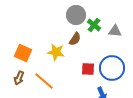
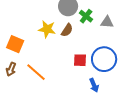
yellow star: (56, 52) -> (47, 29), moved

